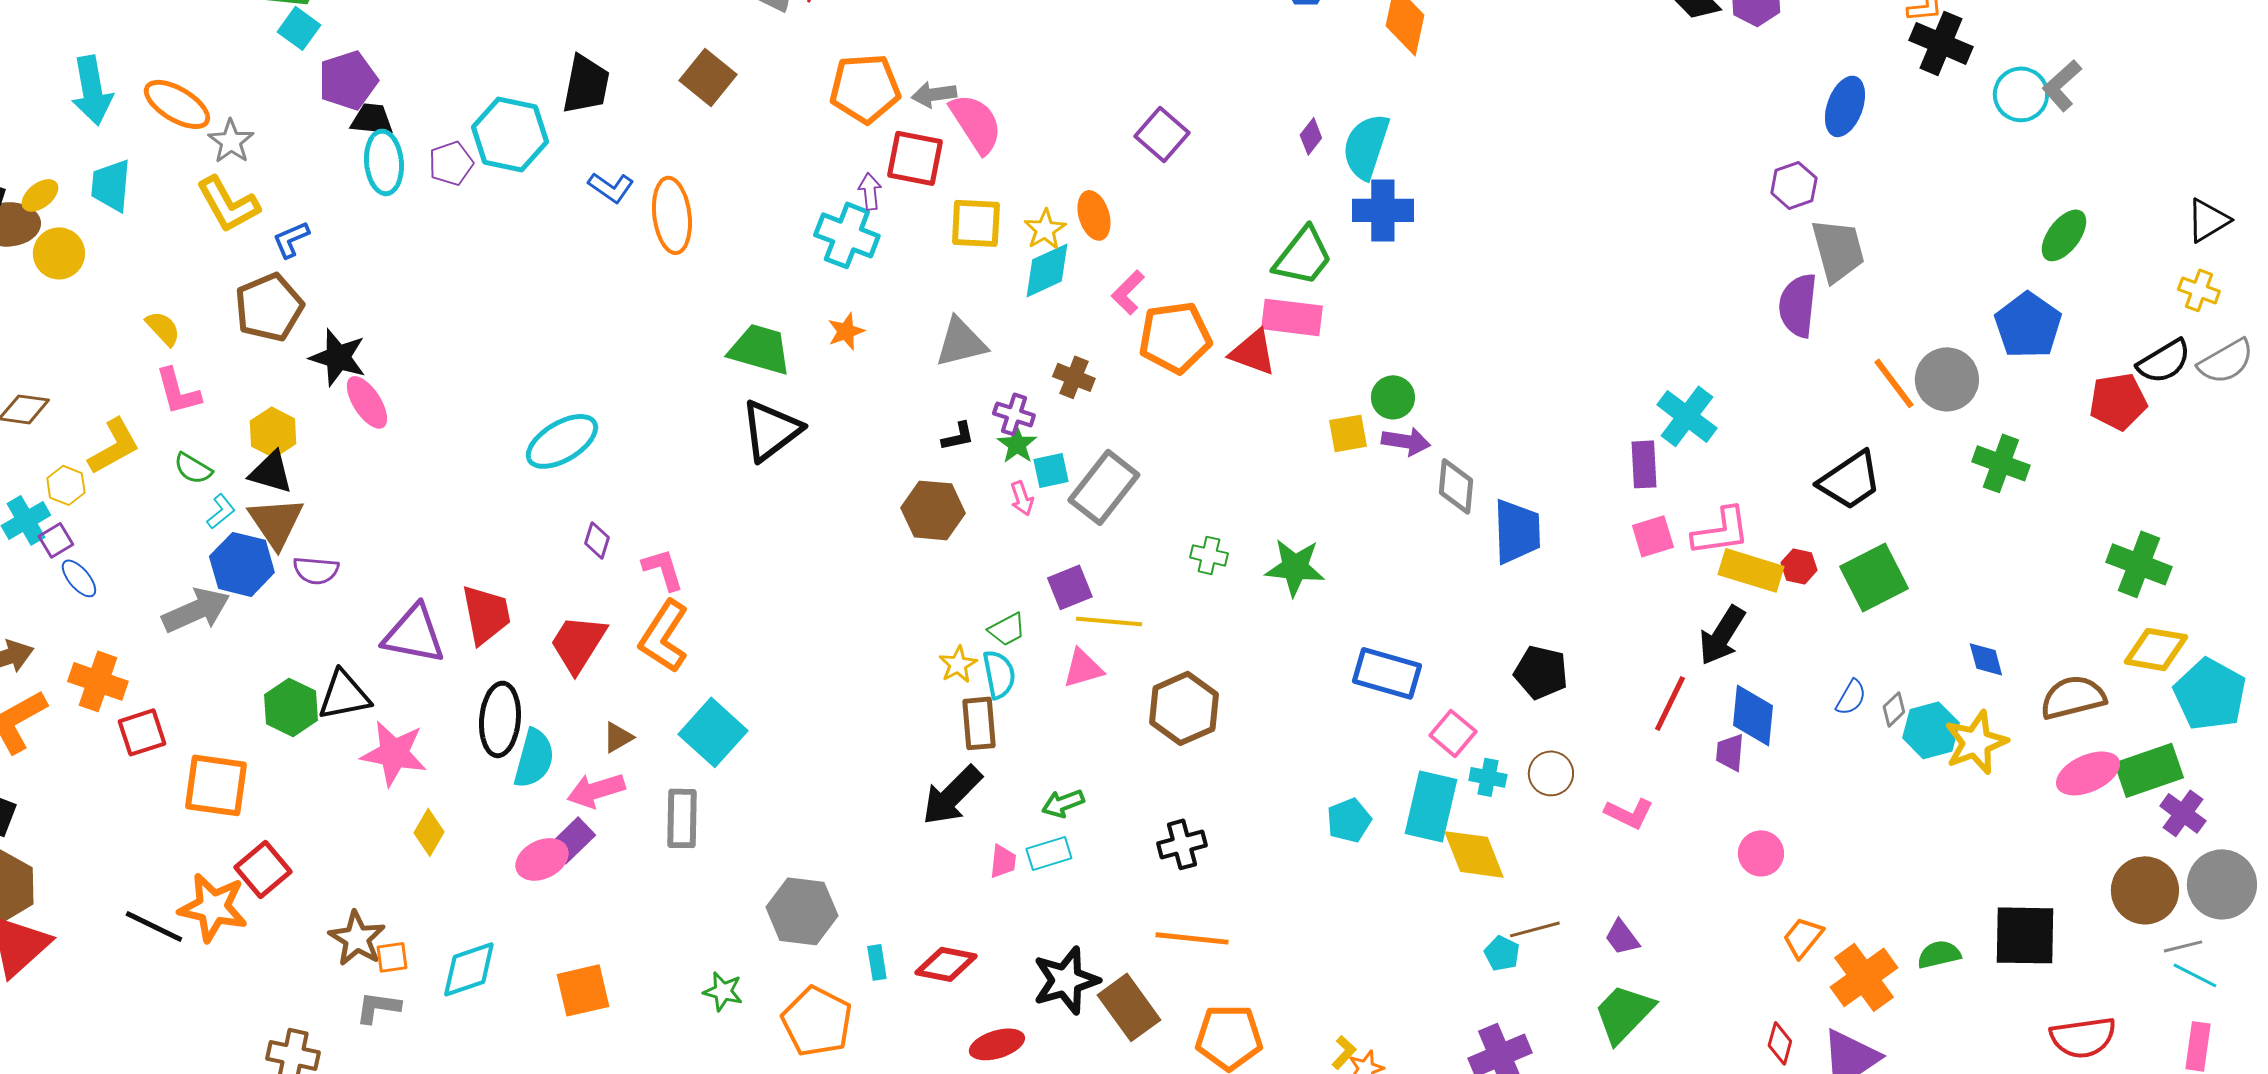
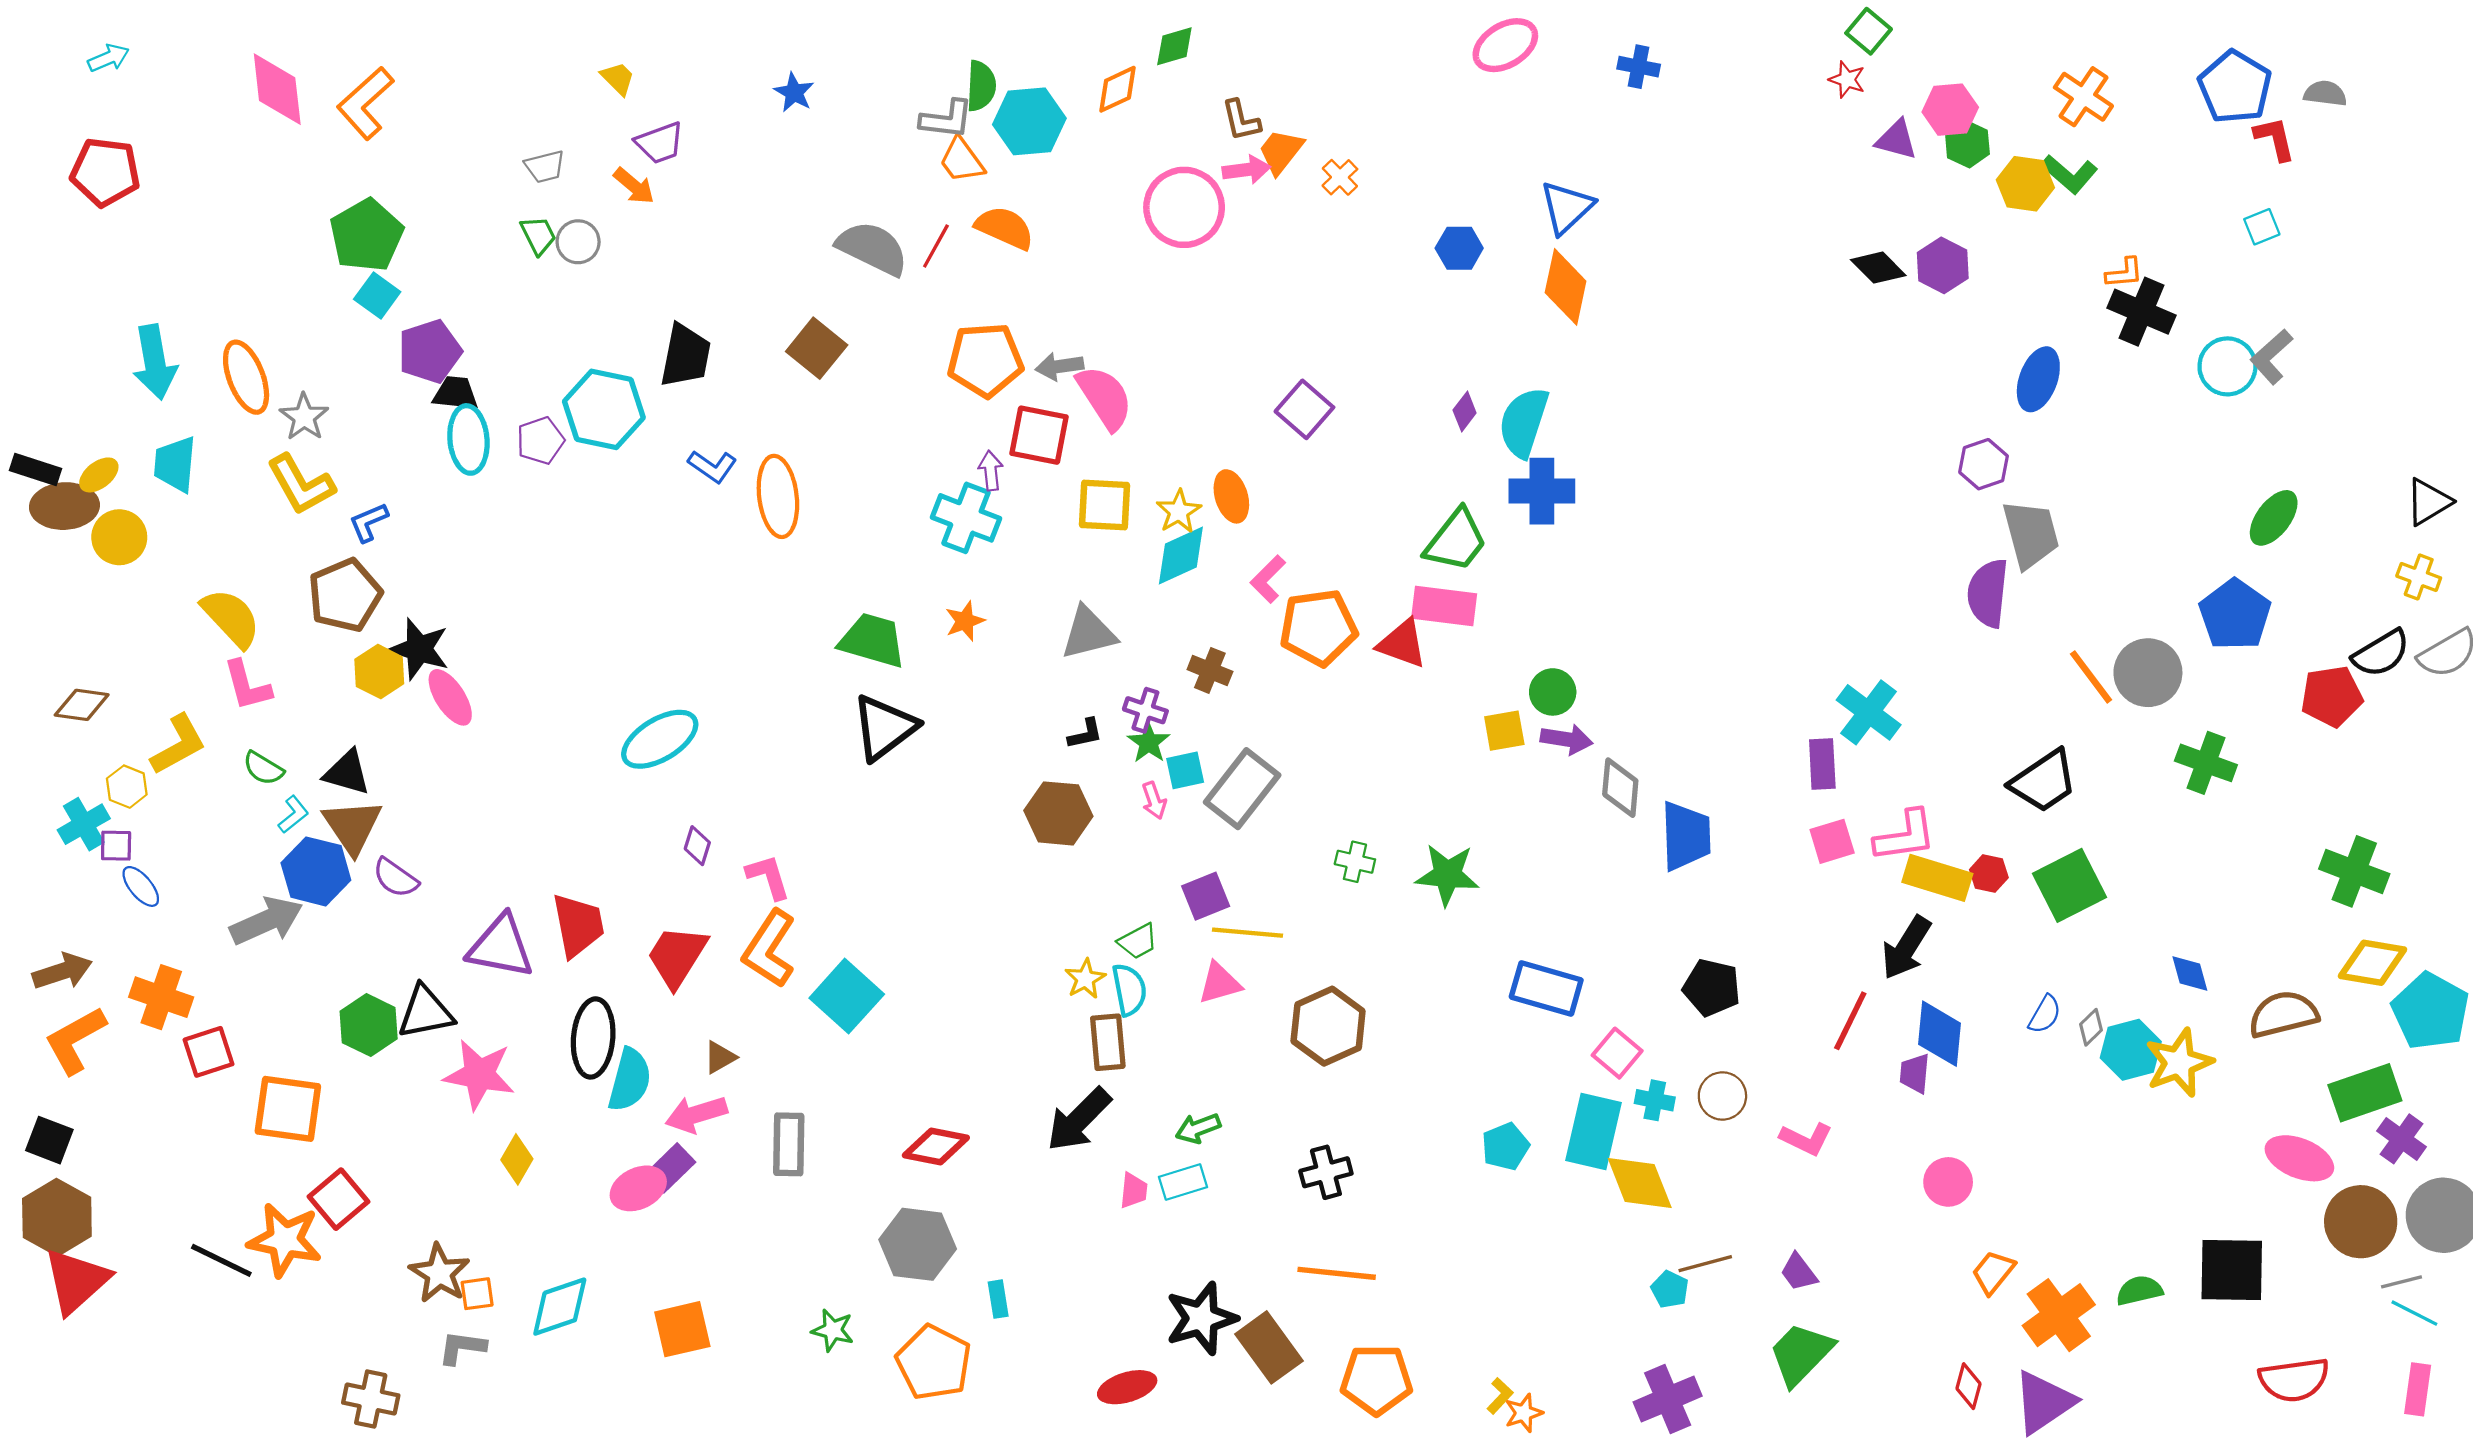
orange ellipse: (177, 104) -> (246, 377), turned 38
yellow semicircle: (163, 328) -> (231, 618), size x1.6
yellow hexagon: (273, 432) -> (379, 672), moved
purple square: (56, 540) -> (116, 846), turned 32
purple semicircle: (316, 570) -> (395, 878), turned 30
cyan square: (713, 732) -> (847, 996), moved
pink ellipse: (2088, 773) -> (2299, 1158), moved, turned 46
red diamond: (946, 964) -> (936, 1146), moved

